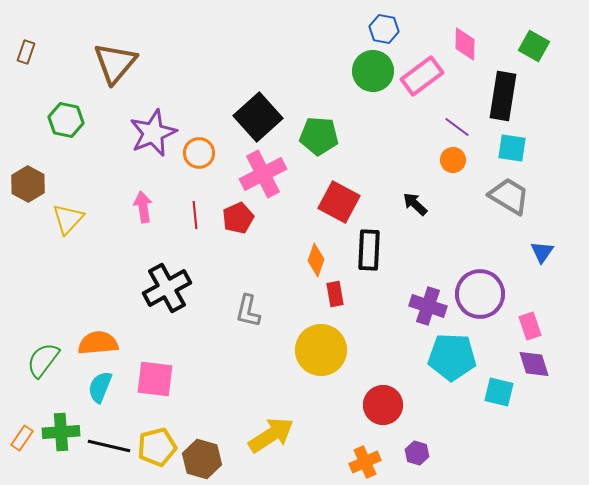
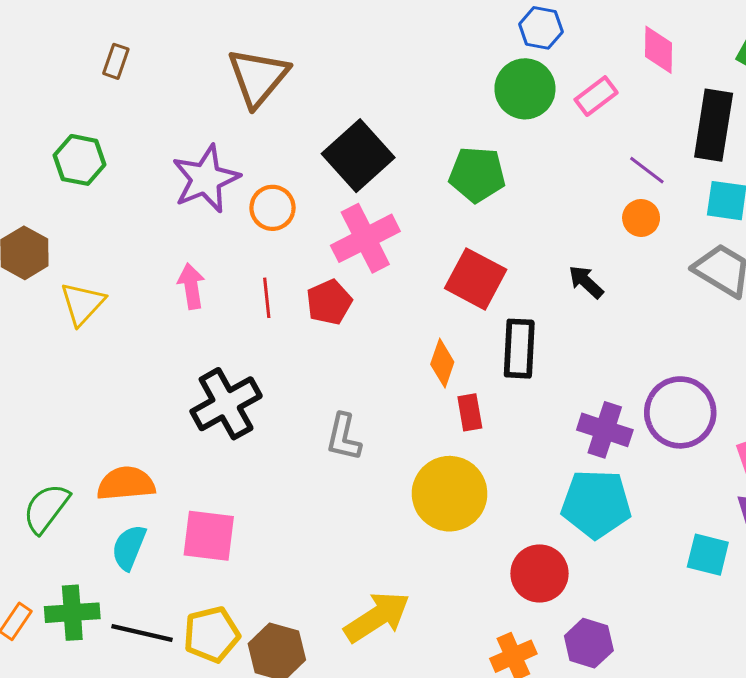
brown rectangle: (26, 52) -> (116, 61), moved
brown triangle: (115, 63) -> (258, 77), moved
pink rectangle: (422, 76) -> (596, 96), size x0.7
green pentagon: (319, 136) -> (477, 174), moved
cyan pentagon: (452, 357) -> (596, 504), moved
purple hexagon: (417, 453) -> (589, 643), size x1.4

